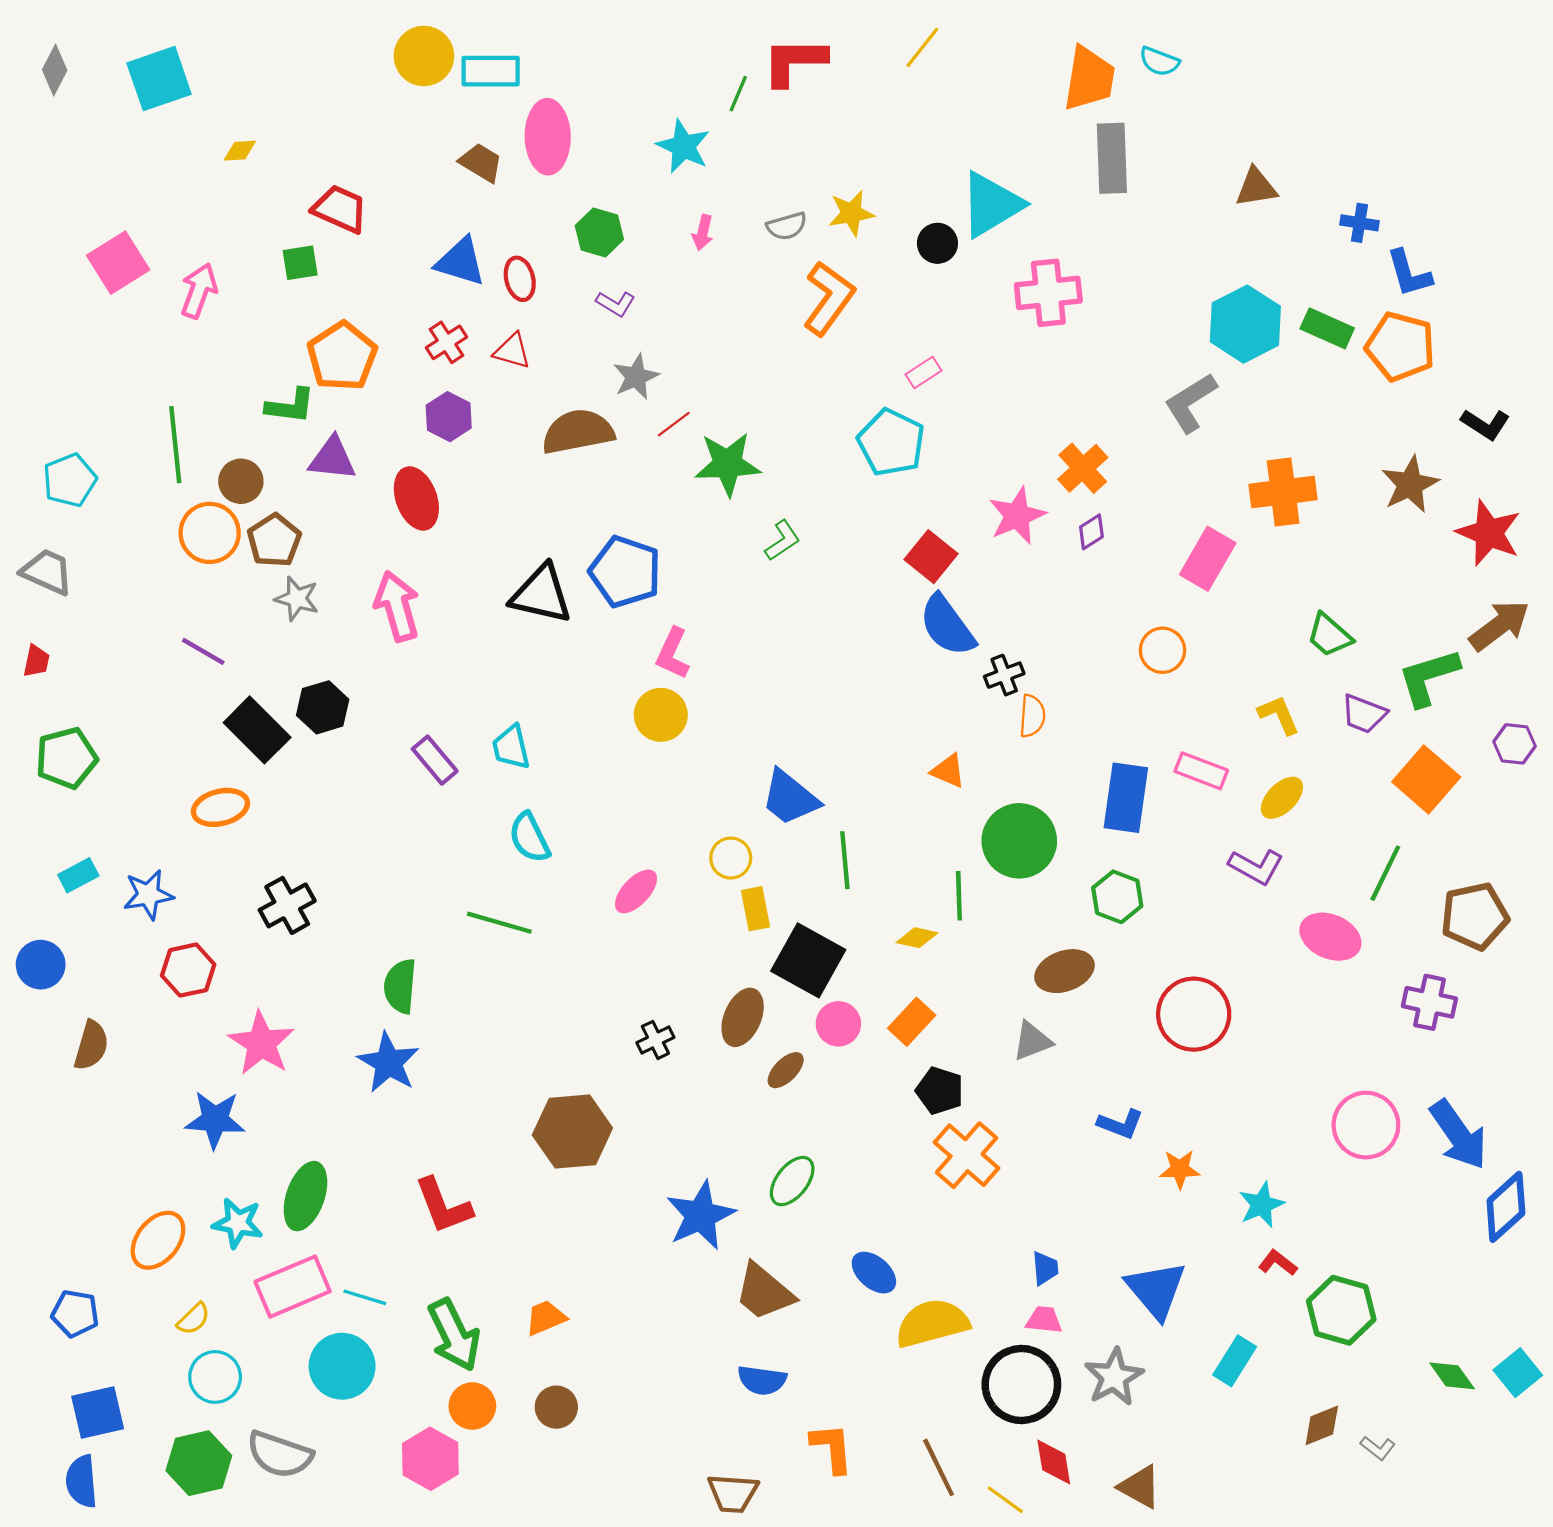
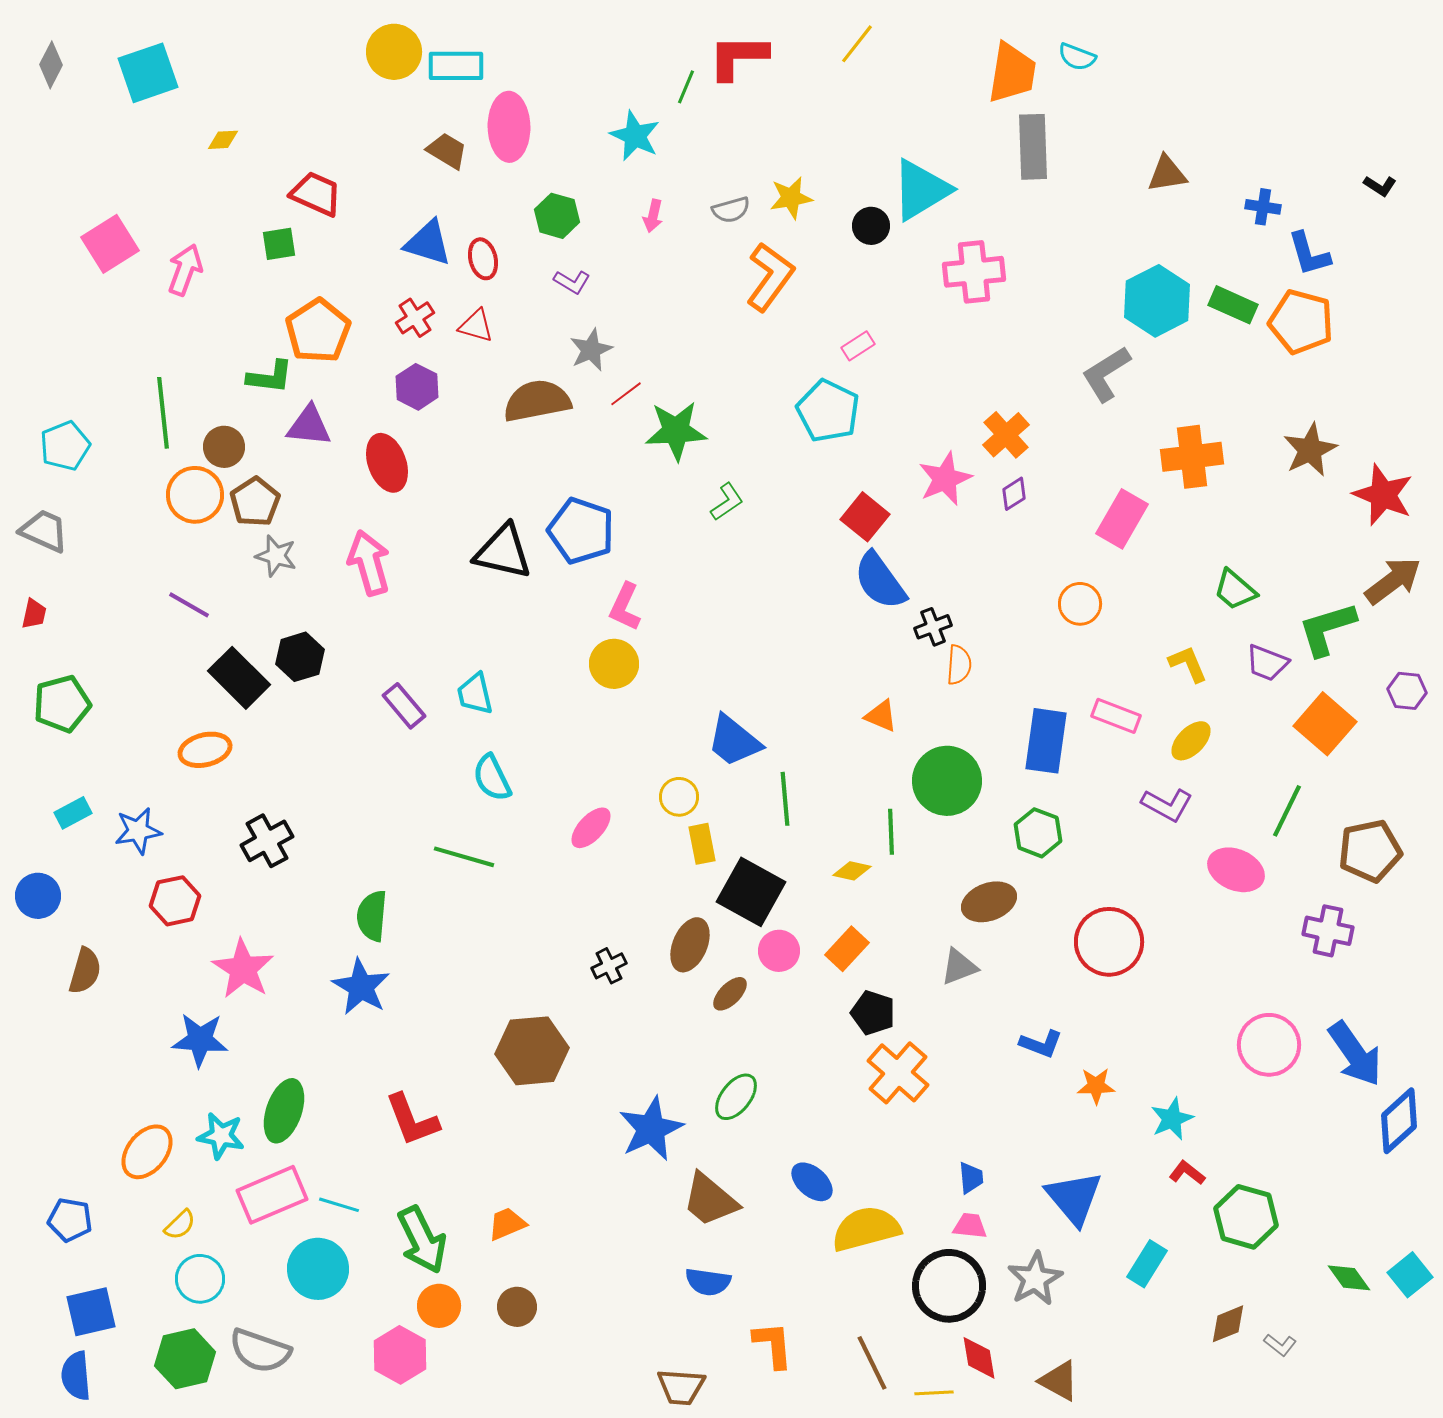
black L-shape: (1485, 424) -> (1380, 186), moved, size x0.7
yellow line: (1005, 1500) -> (934, 1393), turned -39

